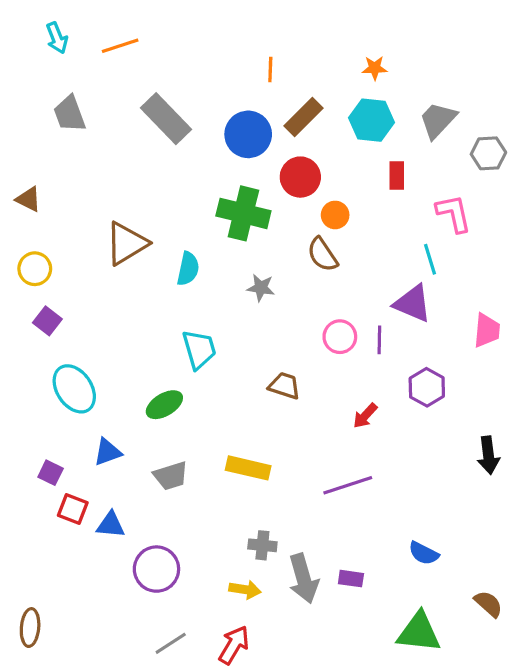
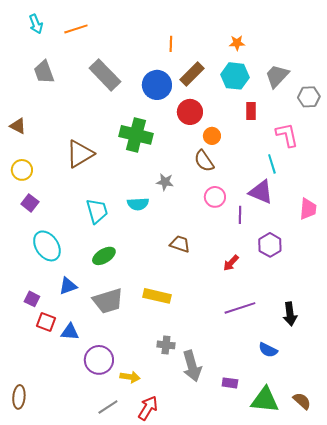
green cross: (243, 213) -> (136, 135), moved
cyan semicircle: (188, 269) -> (138, 204), moved, turned 75
pink circle: (340, 337) -> (215, 197), moved
cyan trapezoid: (199, 349) -> (97, 211), moved
black arrow: (488, 455) -> (290, 314), moved
gray trapezoid: (171, 476) -> (108, 301), size x1.4
purple line: (348, 485) -> (240, 308), moved
purple rectangle: (351, 579) -> (230, 383), moved
yellow arrow: (245, 590) -> (130, 377), moved
brown semicircle: (488, 604) -> (302, 401), moved

